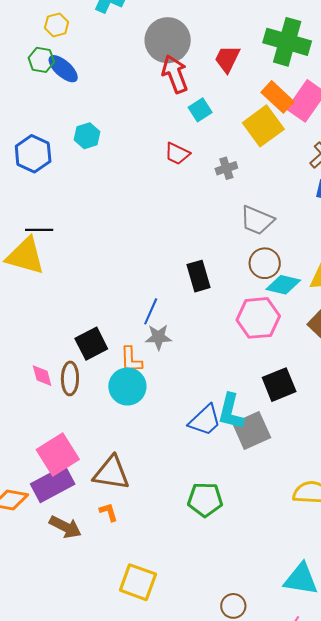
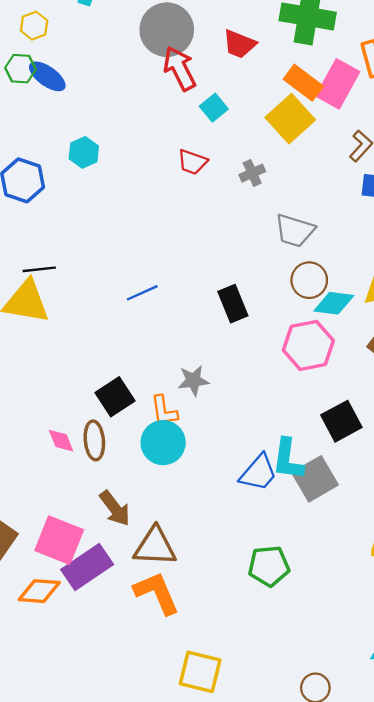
red trapezoid: (227, 59) -> (239, 44), turned -88
blue line: (151, 311) -> (142, 293), moved, turned 48
pink square: (58, 455) -> (59, 540), moved, turned -30
orange L-shape: (109, 512) -> (157, 593), size x2.0
brown arrow: (65, 527) -> (115, 508), moved, turned 32

